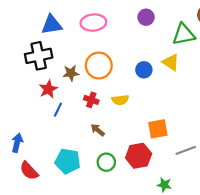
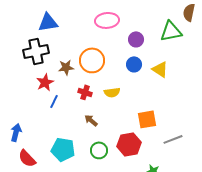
purple circle: (146, 17) -> (136, 39), moved
pink ellipse: (93, 23) -> (107, 20), moved
yellow triangle: (171, 62) -> (160, 69), moved

